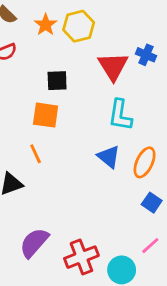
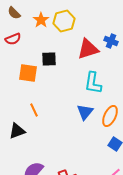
red triangle: (113, 66) -> (88, 49), turned 45
orange square: (46, 115) -> (28, 73), moved
blue triangle: (109, 157) -> (85, 112), turned 30

